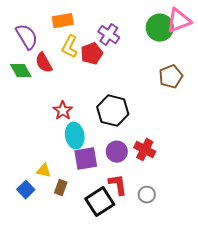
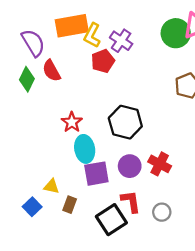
orange rectangle: (63, 21) -> (72, 26), size x1.4
yellow L-shape: (70, 47) -> (92, 35), moved
green diamond: (21, 71) -> (27, 79), turned 55

